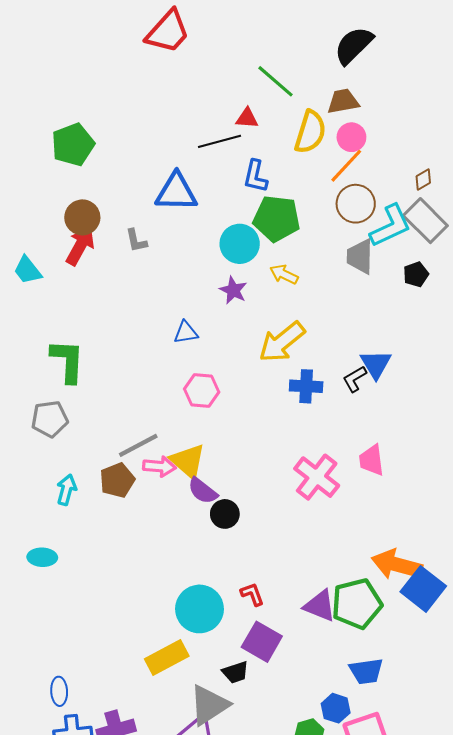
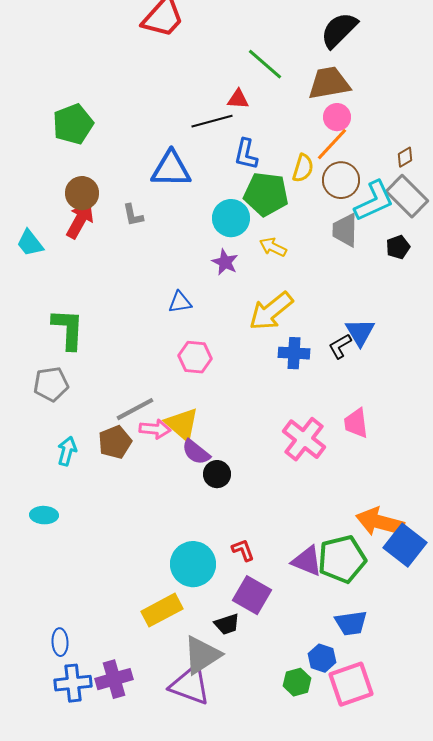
brown trapezoid: (343, 101) -> (329, 83), size x1.4
yellow semicircle: (310, 132) -> (303, 168), moved, size x0.7

